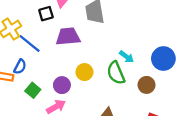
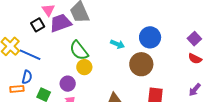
purple trapezoid: (68, 37) -> (60, 23), moved
green semicircle: (116, 73) -> (79, 51), moved
brown circle: (147, 85) -> (141, 64), size x1.5

